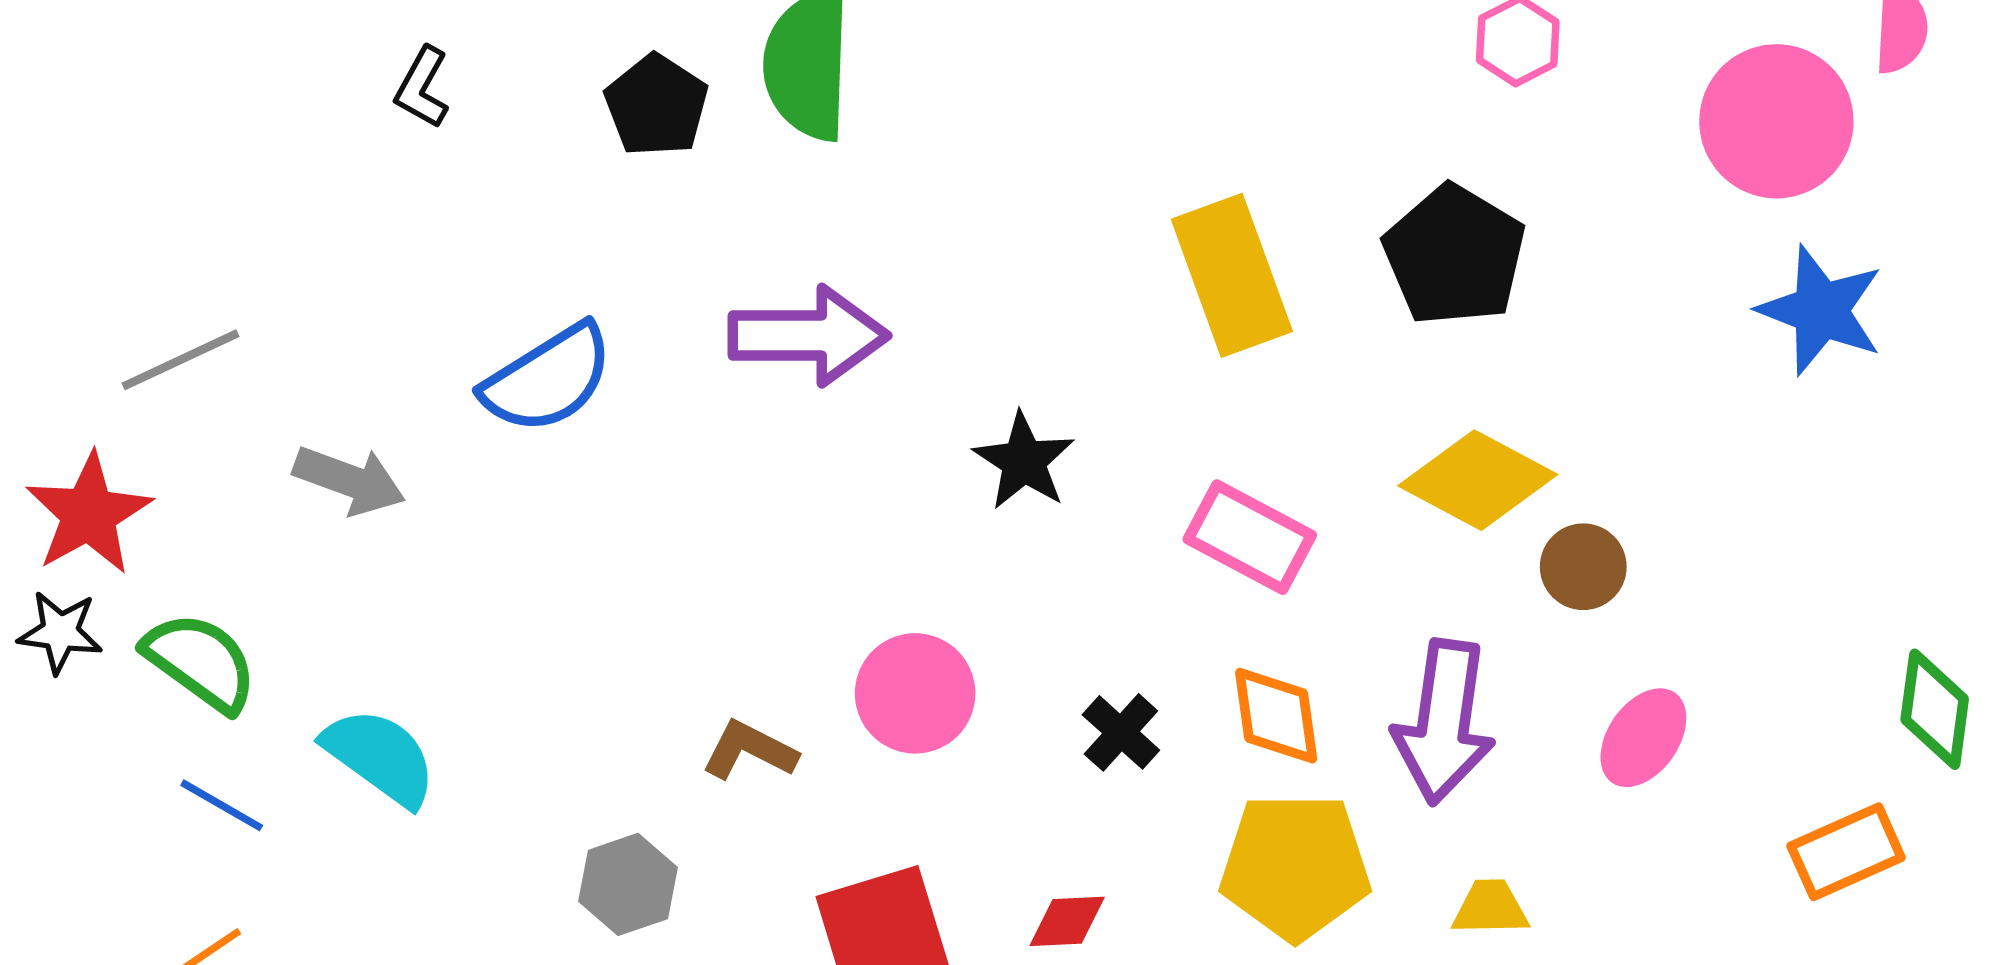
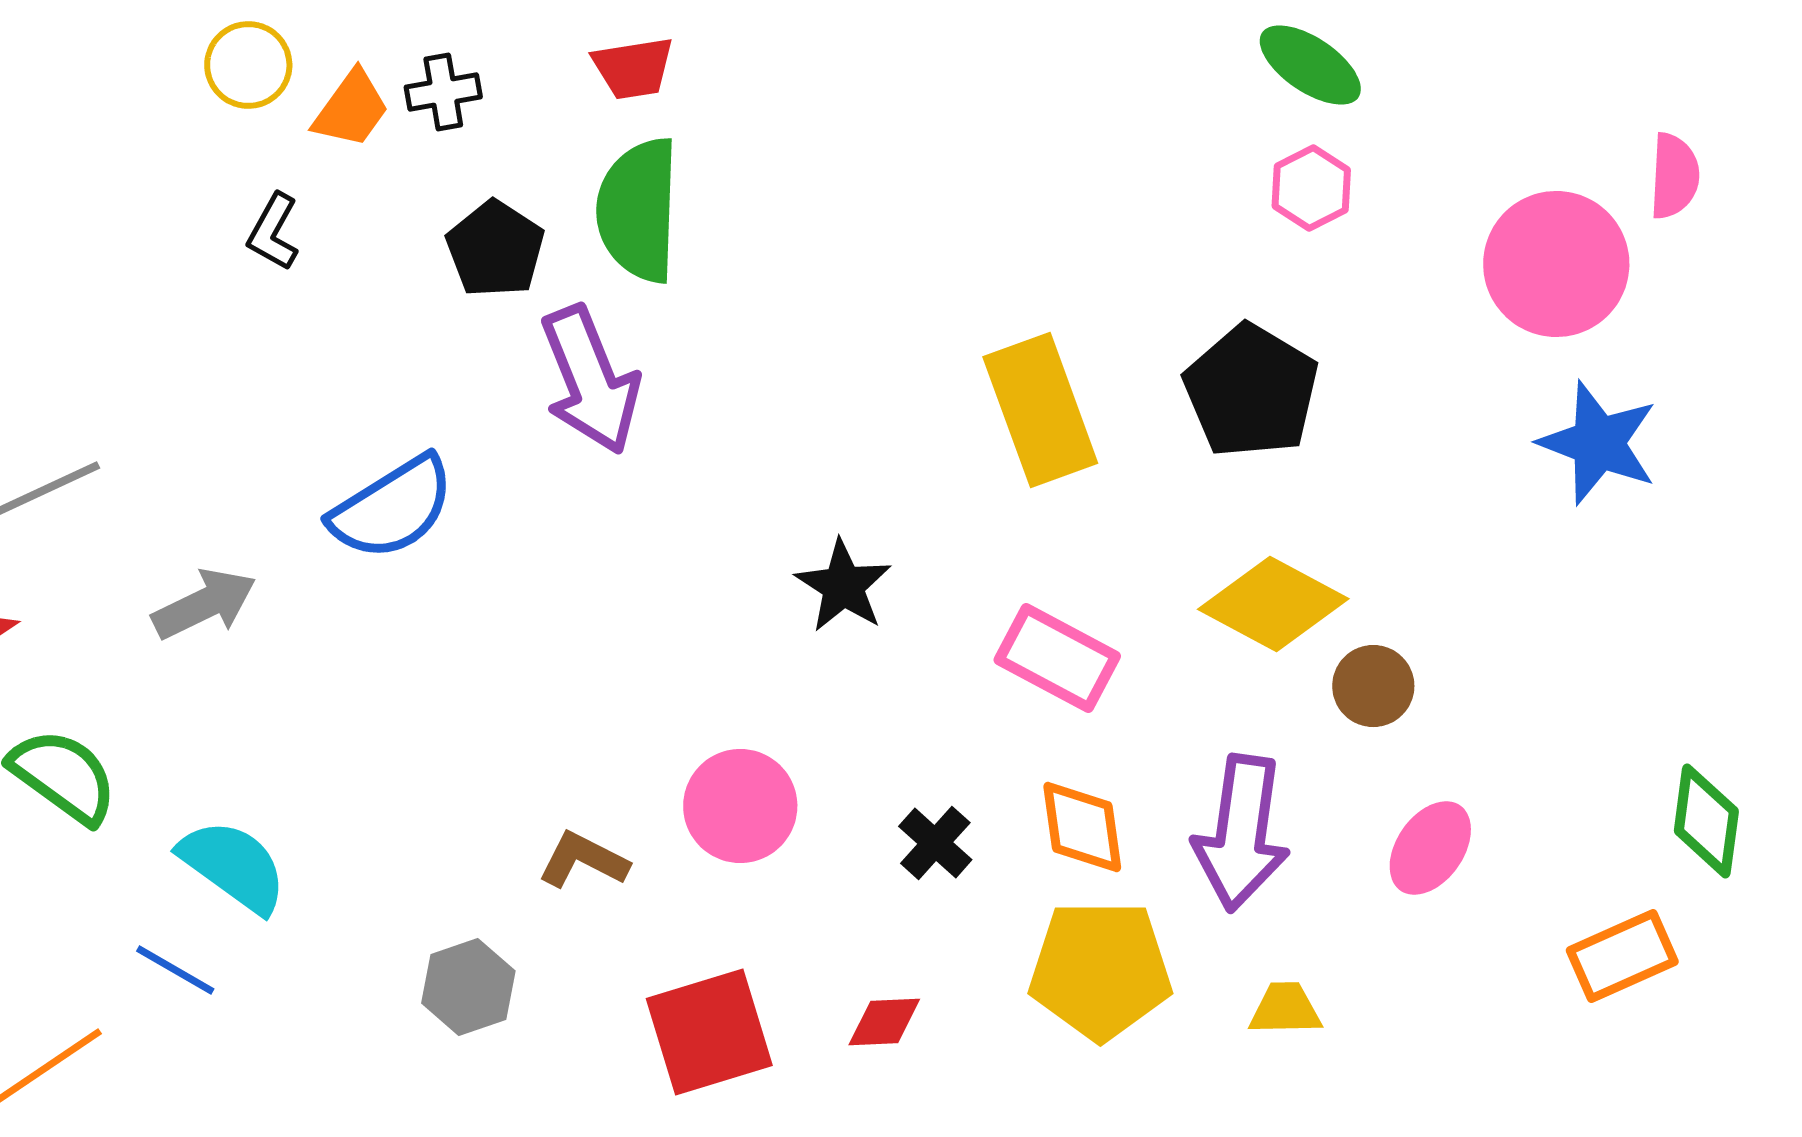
purple arrow: (809, 336) -> (590, 380), moved, turned 68
gray arrow: (349, 480) -> (204, 604), turned -46
blue line: (222, 805) -> (175, 970), moved

